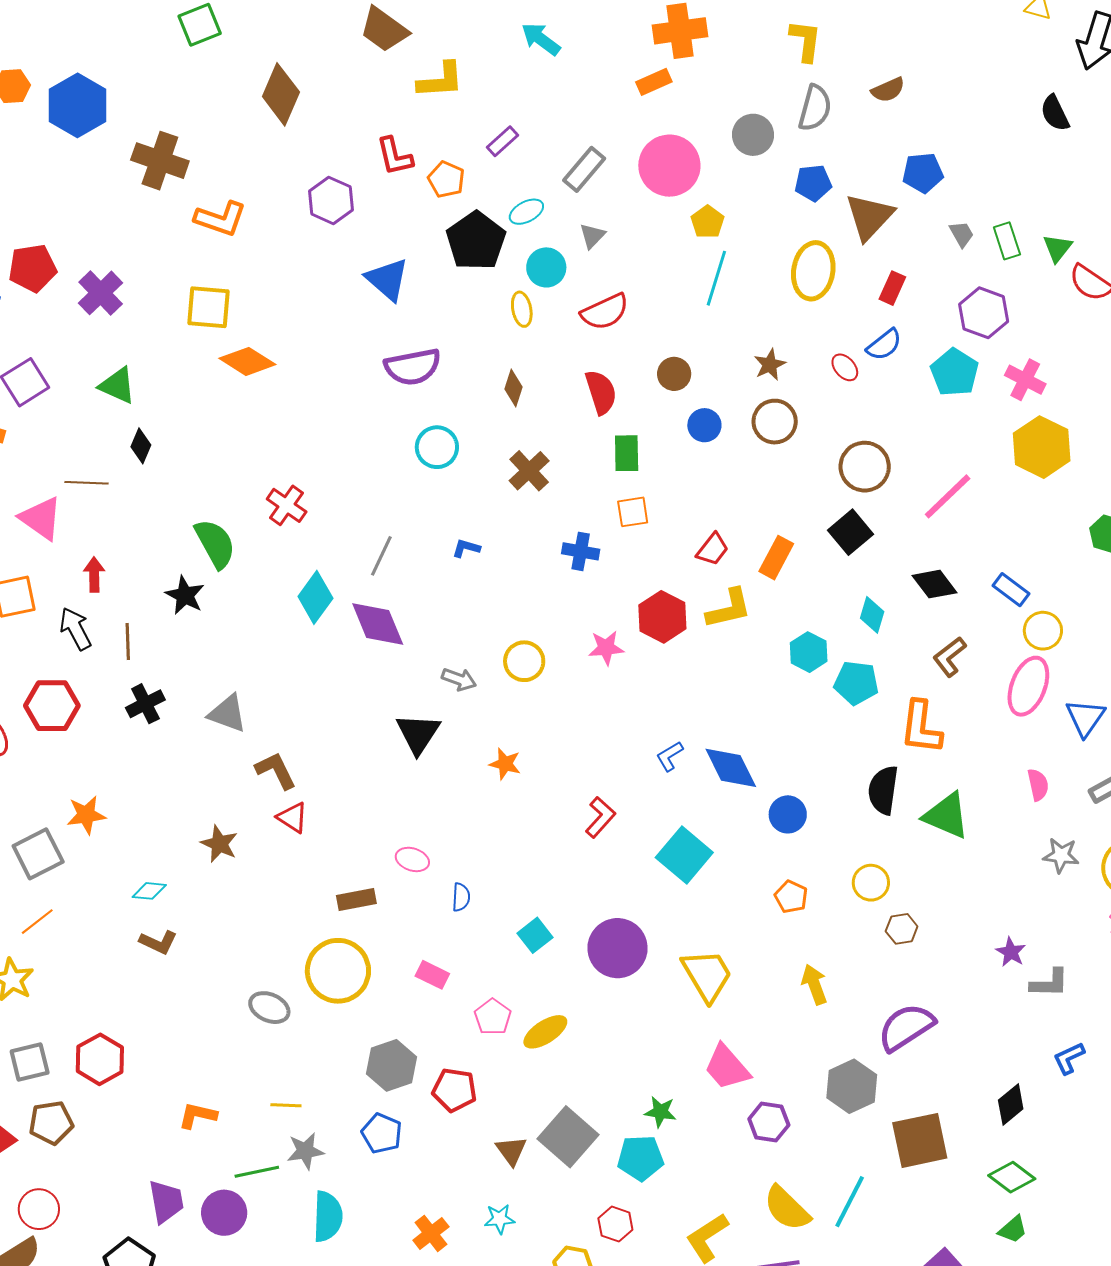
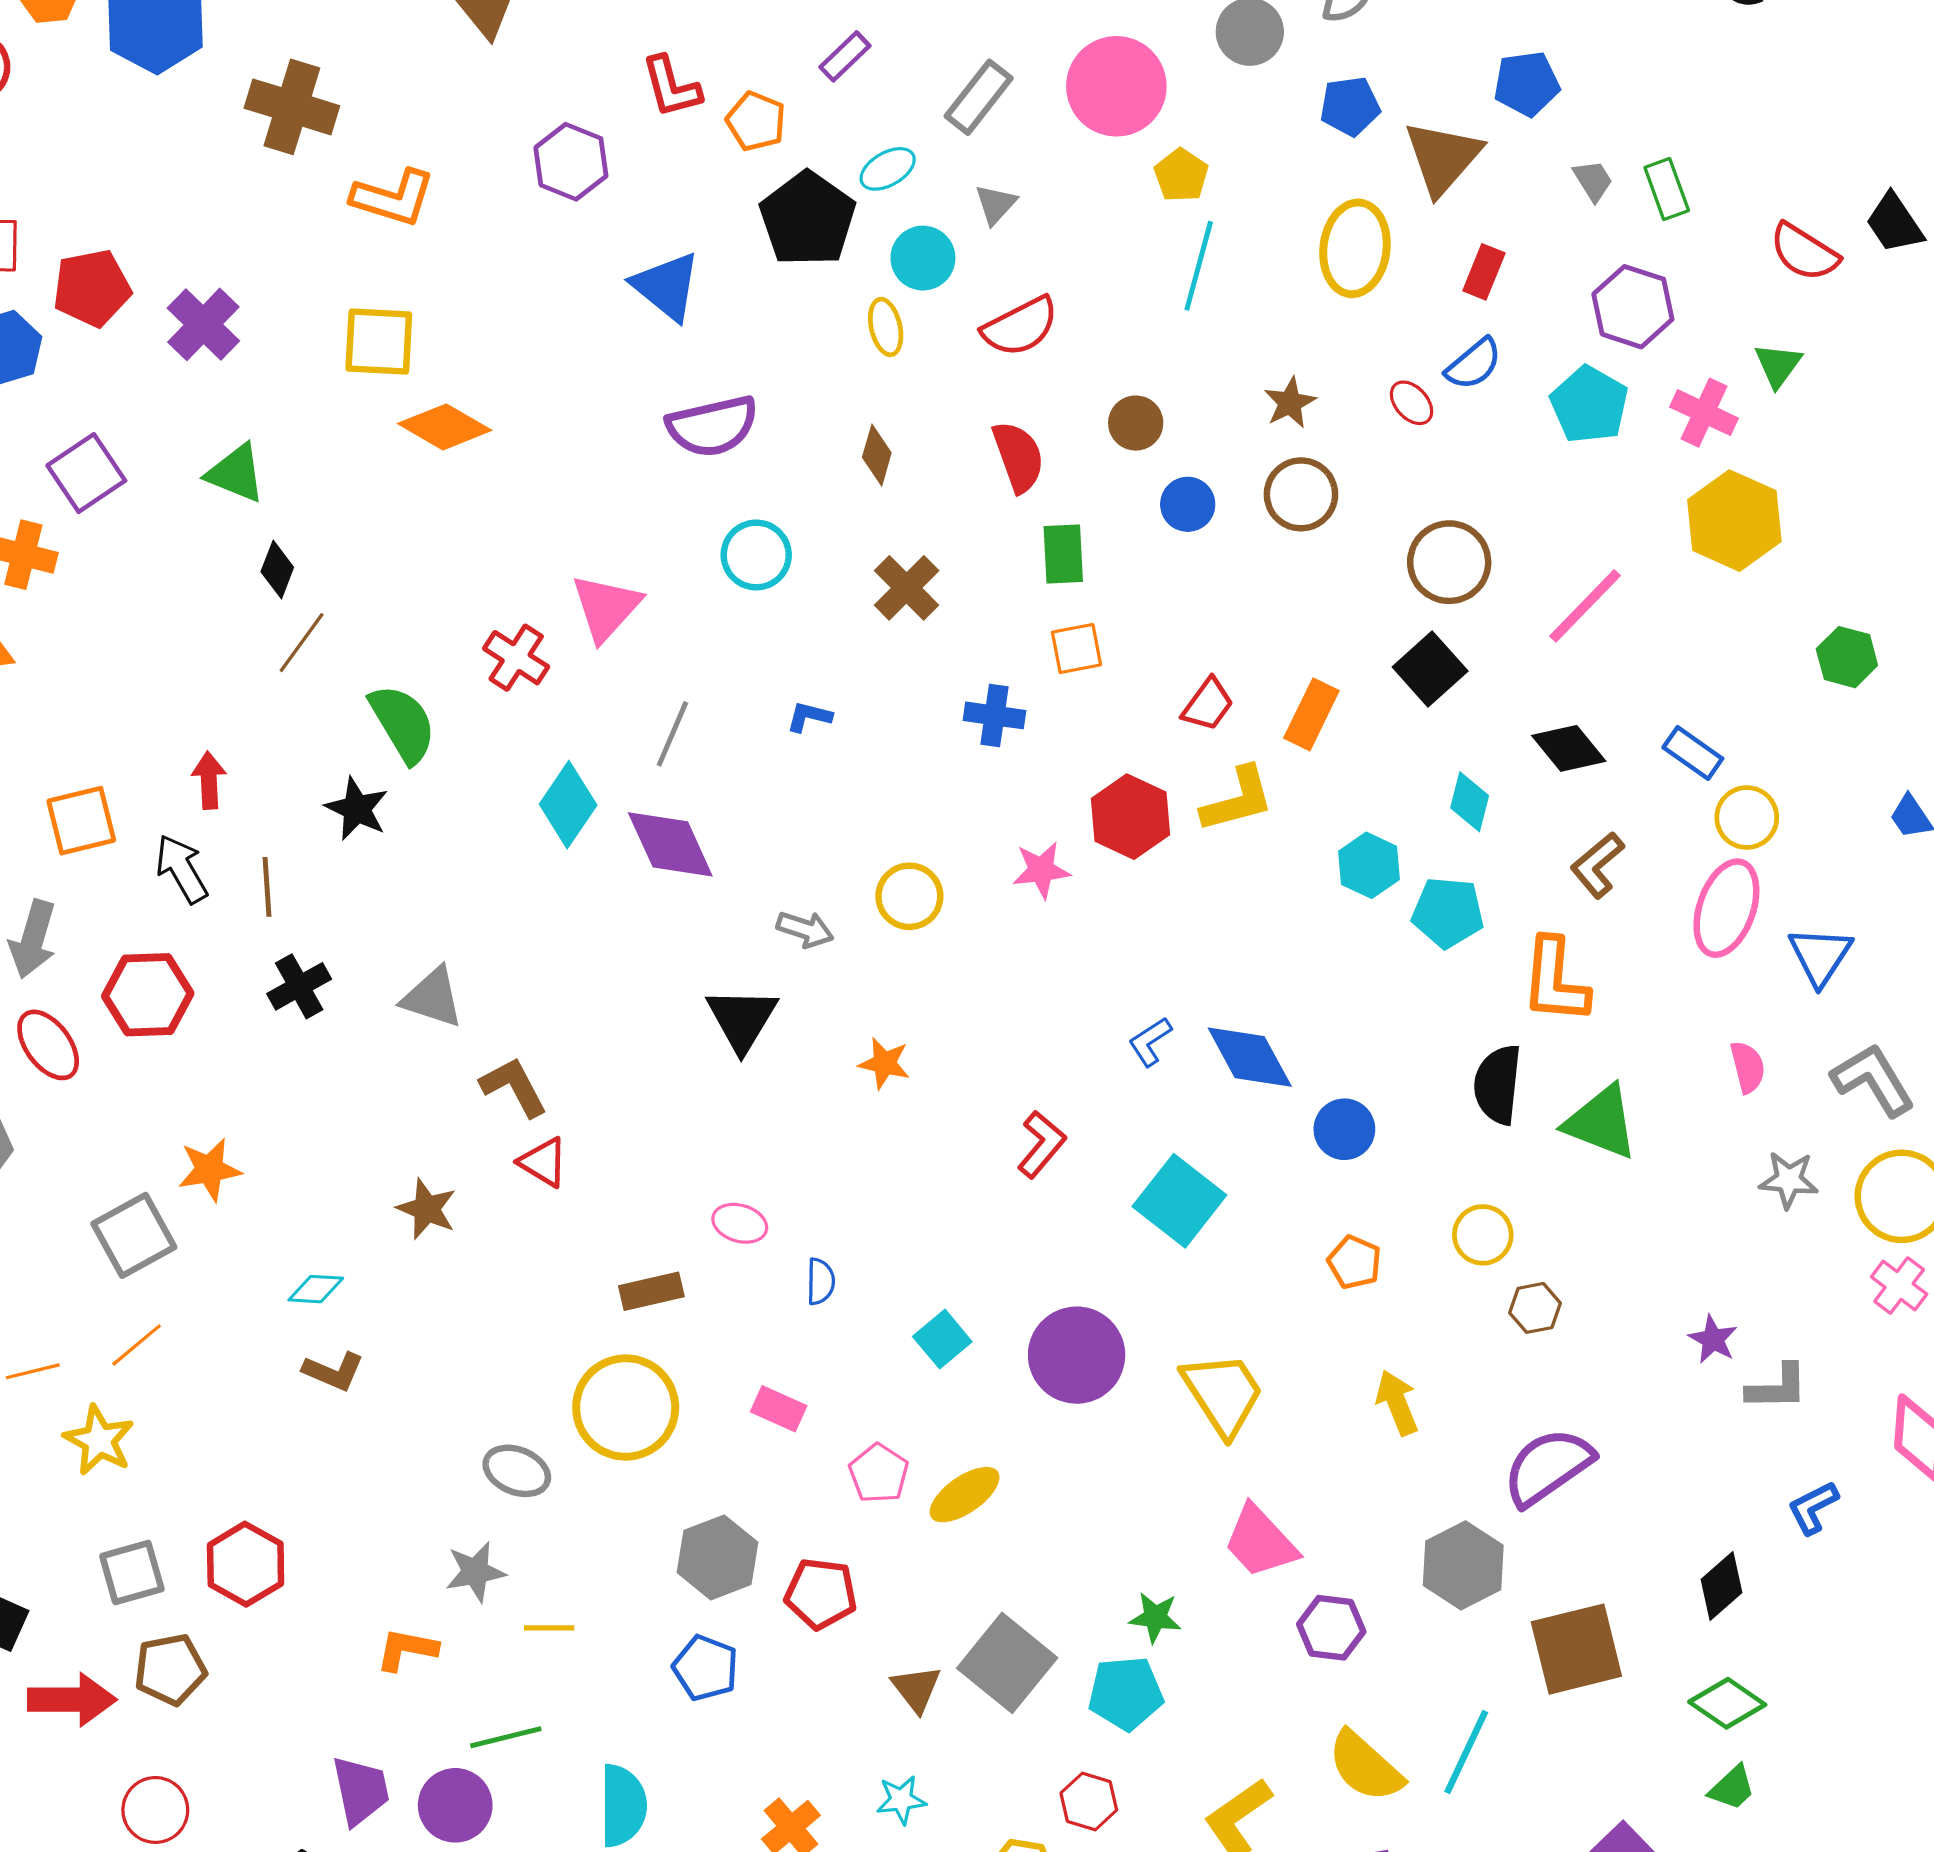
green triangle: (1057, 248) -> (1778, 365), moved
brown line: (86, 483) -> (302, 643), moved, turned -54
pink triangle: (41, 518) -> (606, 607), moved, turned 39
gray star: (305, 1151) -> (475, 1572), moved

